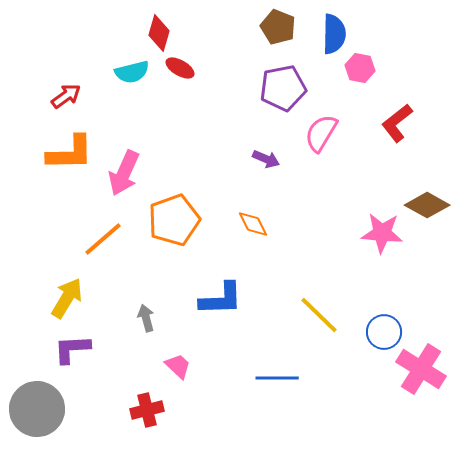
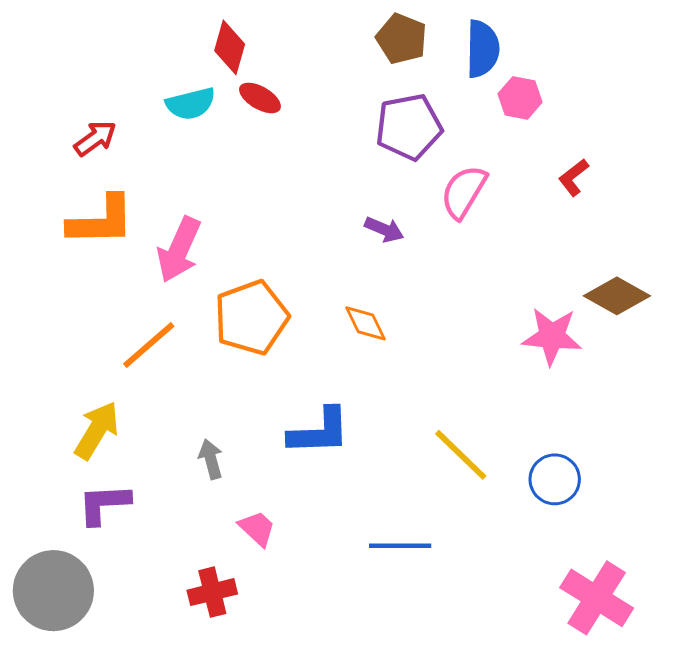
red L-shape: (397, 123) -> (574, 177), size x0.7
pink cross: (421, 369) -> (597, 598), moved

